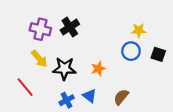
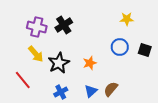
yellow star: (139, 30) -> (127, 19), moved
black star: (64, 69) -> (59, 63), turned -30
blue triangle: (90, 96) -> (91, 91), moved, turned 40

